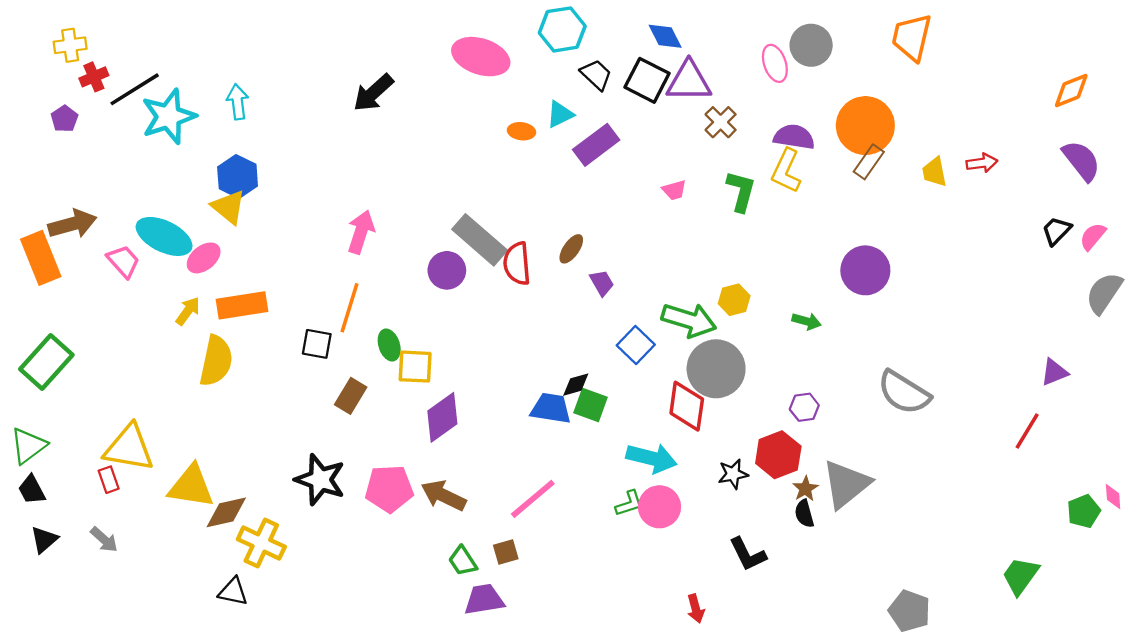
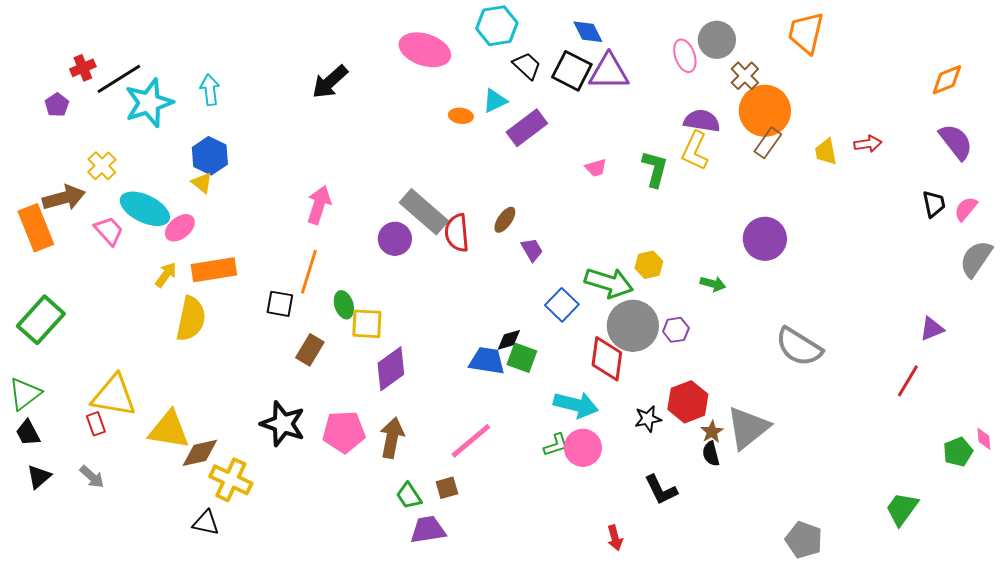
yellow cross: (70, 45) -> (102, 166), moved, turned -36
brown cross: (721, 122) -> (745, 76), moved
yellow triangle: (229, 207) -> (202, 183), size x0.7
black trapezoid: (1057, 231) -> (934, 204), turned 124
purple hexagon: (804, 407) -> (676, 330), moved
brown arrow: (443, 495) -> (392, 438), turned 75

